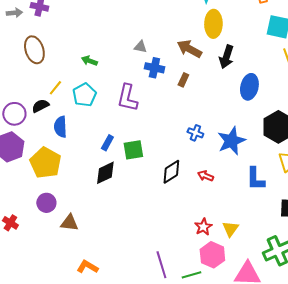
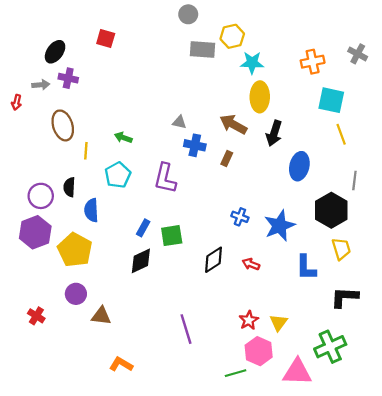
yellow line: (55, 88) -> (86, 151), moved, turned -35
black semicircle: (40, 106) -> (69, 187), turned -60
purple line: (161, 265) -> (186, 329), moved

